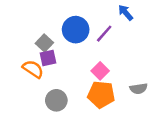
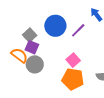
purple square: (48, 58) -> (32, 47), turned 32
gray circle: (56, 100) -> (35, 64), moved

